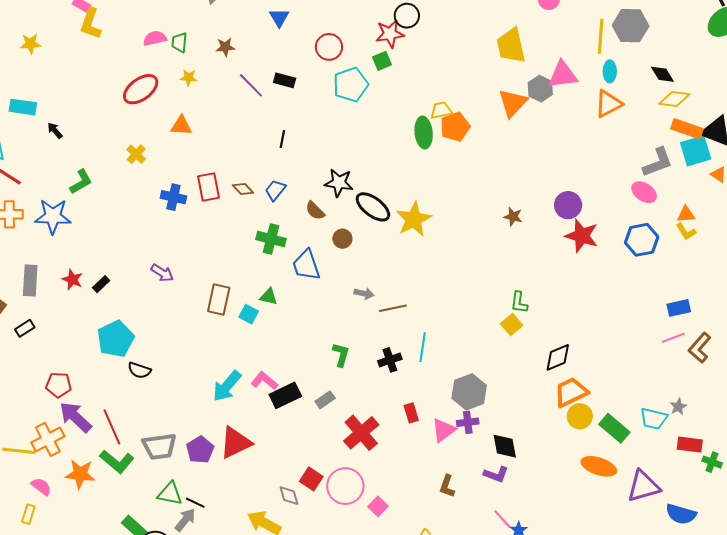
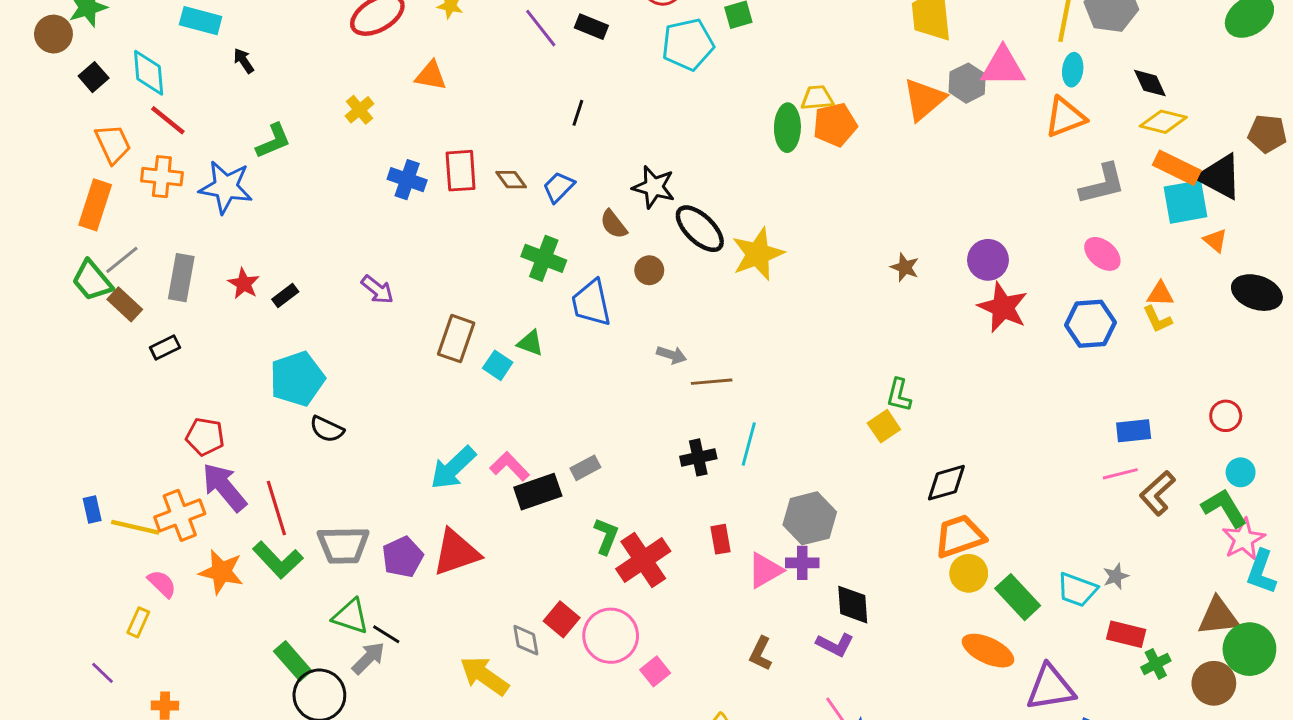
gray L-shape: (658, 162) -> (1102, 184), moved
green L-shape: (341, 355) -> (606, 536), moved
gray rectangle: (325, 400) -> (585, 468), moved
green cross: (712, 462) -> (1156, 664), turned 36

